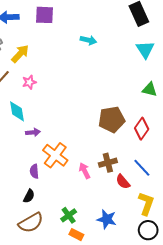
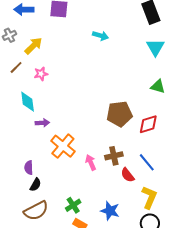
red diamond: (142, 129) -> (148, 124), turned 35
purple semicircle: (34, 171) -> (29, 168), moved

